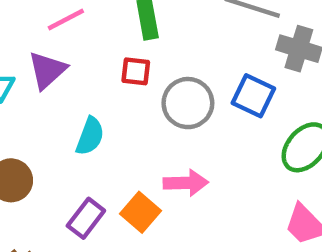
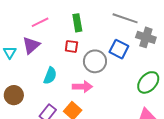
blue square: (253, 96) -> (119, 49), moved
pink arrow: (186, 183) -> (82, 87), moved

